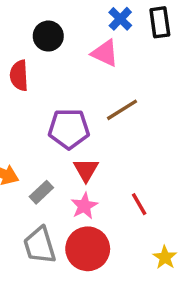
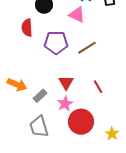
purple pentagon: (69, 129) -> (56, 43), moved
red line: (139, 204) -> (98, 87), moved
red circle: (88, 249) -> (81, 122), moved

